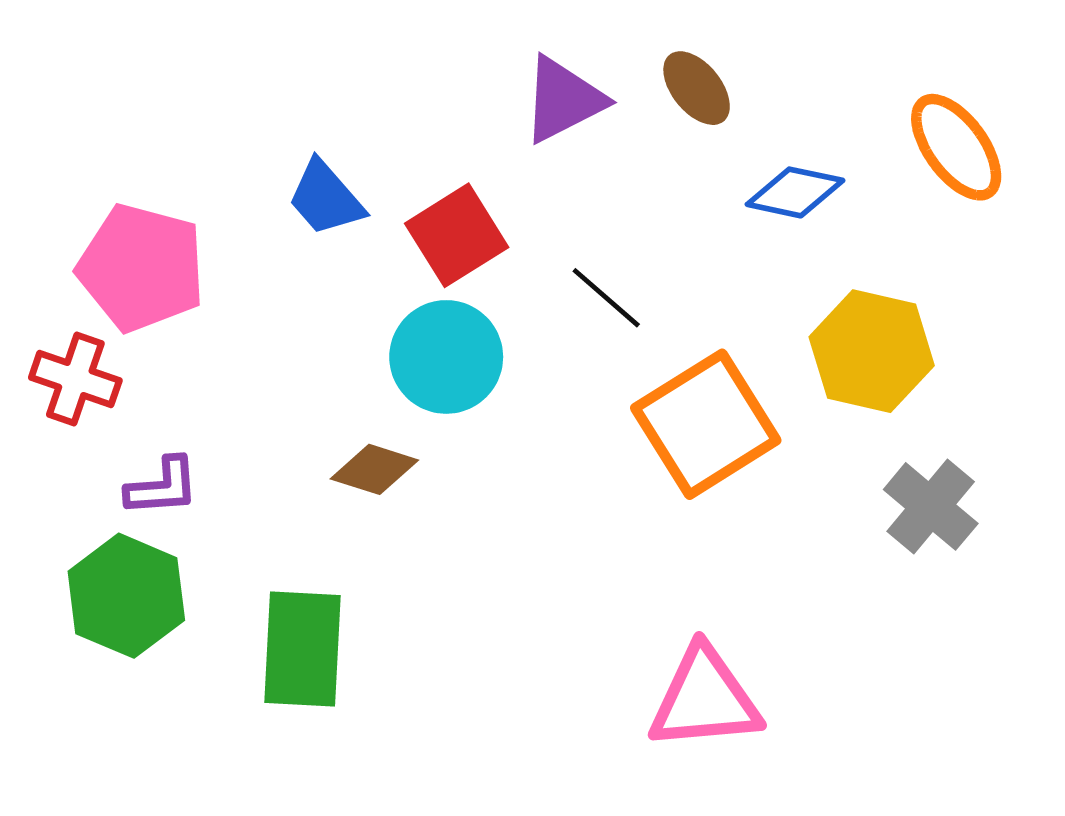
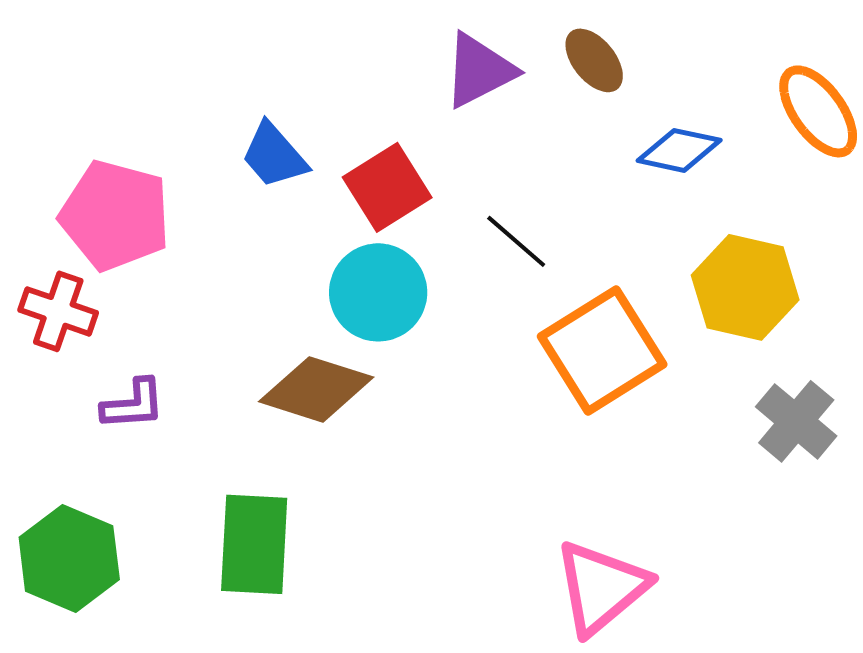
brown diamond: (374, 469) -> (316, 389), size x1.5
green hexagon: (126, 596) -> (69, 558), moved
pink triangle: (705, 699) -> (601, 587), turned -35

